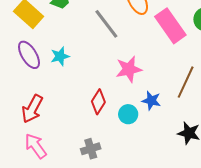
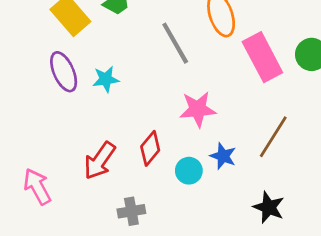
red arrow: (32, 109) -> (100, 161), moved
pink arrow: (36, 146) -> (37, 187), moved

